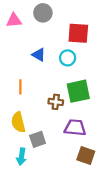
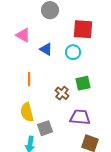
pink triangle: (14, 20) -> (23, 35), moved, turned 35
green square: (78, 91) -> (83, 83), size x0.7
brown cross: (56, 102) -> (62, 93), turned 32

